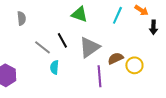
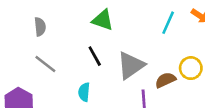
green triangle: (79, 14) -> (103, 20), moved
gray line: (42, 47) -> (45, 64), moved
yellow circle: (134, 65) -> (191, 68), moved

